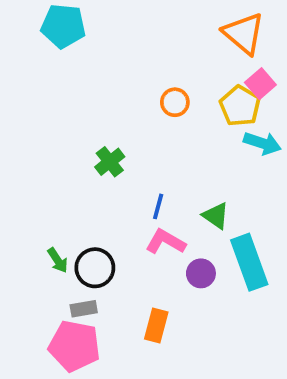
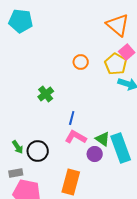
green triangle: (216, 216) -> (103, 139), moved
gray rectangle: (84, 309) -> (16, 173), moved
orange rectangle: (156, 325) -> (71, 182), size x1.4

